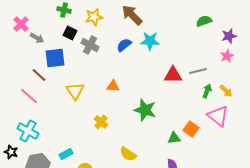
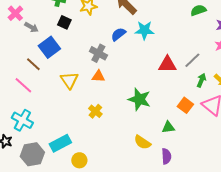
gray cross: (90, 45) -> (98, 53), moved
blue square: (55, 58) -> (49, 47), turned -30
gray line: (198, 71) -> (192, 60), turned -30
orange triangle: (113, 86) -> (98, 76), moved
orange square: (191, 129) -> (185, 105), moved
cyan rectangle: (66, 154) -> (60, 143), size x1.5
yellow semicircle: (128, 154) -> (142, 142), moved

